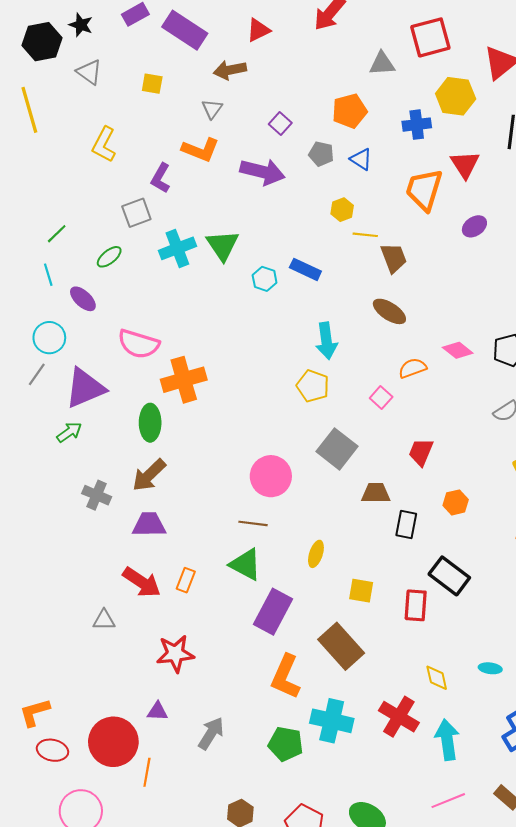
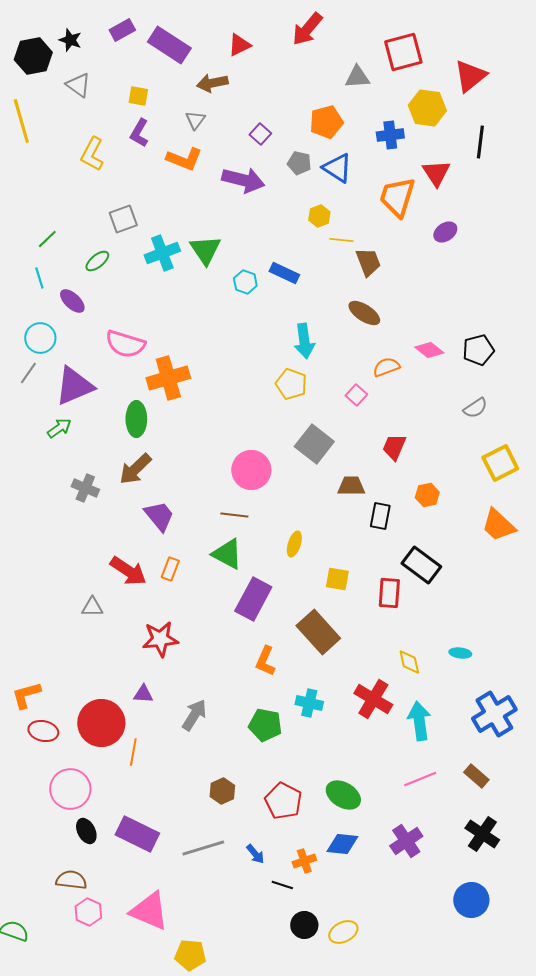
blue triangle: (361, 159) -> (337, 168), size x1.4
purple L-shape: (161, 178) -> (139, 133), moved
purple trapezoid: (149, 524) -> (159, 516), moved, turned 52
orange L-shape: (286, 677) -> (265, 661), size x0.7
cyan cross: (332, 721) -> (309, 703), size x0.7

